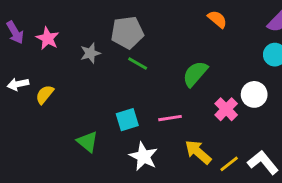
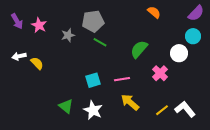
yellow semicircle: (45, 94) -> (37, 63), turned 96
white circle: (254, 94) -> (179, 53), moved
green triangle: (87, 142) -> (66, 106), moved
yellow arrow: (198, 152) -> (130, 102), moved
white star: (143, 156) -> (93, 110), moved

